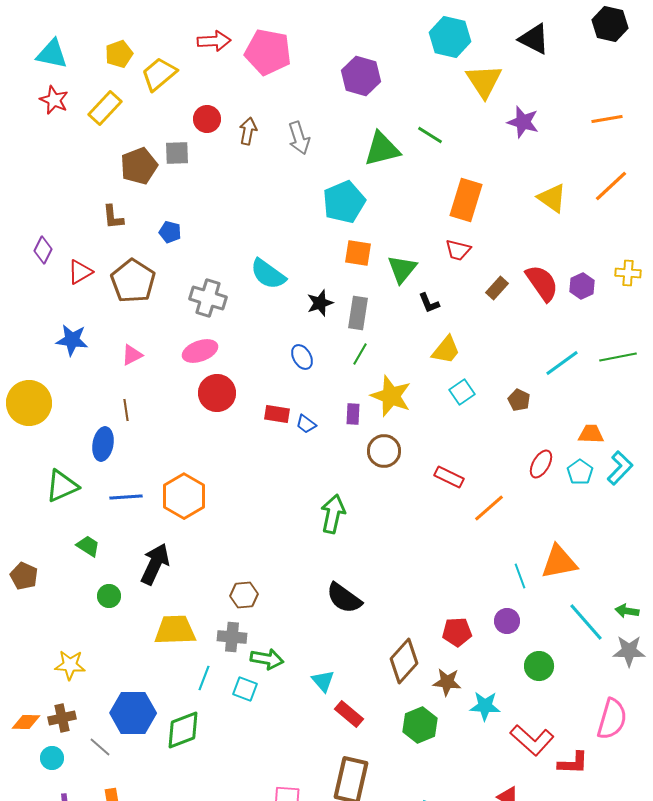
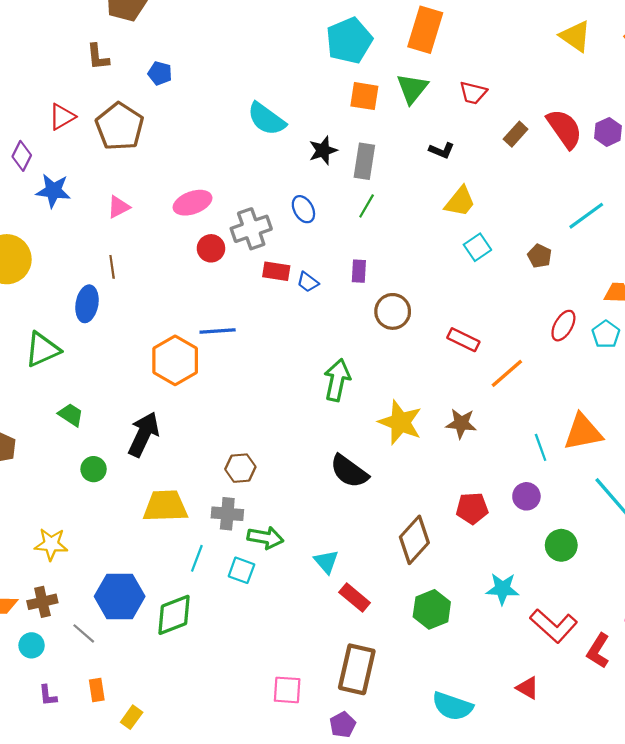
orange rectangle: (466, 200) -> (425, 30), moved
purple diamond: (43, 250) -> (22, 156), moved
green triangle: (402, 269) -> (412, 88), moved
gray cross: (208, 298) -> (251, 229), moved, turned -36
black L-shape: (429, 303) -> (442, 150), turned -45
red circle: (217, 393) -> (211, 248), size x0.7
yellow star: (391, 396) -> (400, 422), moved
blue line: (126, 497) -> (218, 331), moved
brown star: (447, 682) -> (461, 423), moved
red L-shape: (573, 763) -> (598, 651), turned 120

